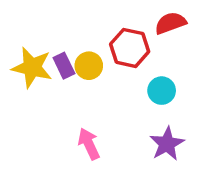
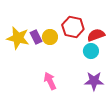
red semicircle: (170, 23) -> (96, 35), moved
purple star: (167, 144) -> (94, 81), turned 30

